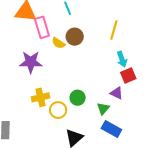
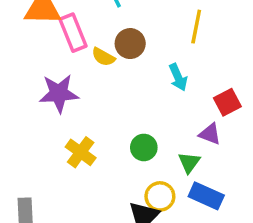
cyan arrow: (122, 59) -> (178, 77), moved
yellow cross: (41, 97) -> (81, 152), turned -36
yellow circle: (58, 110) -> (160, 196), moved

